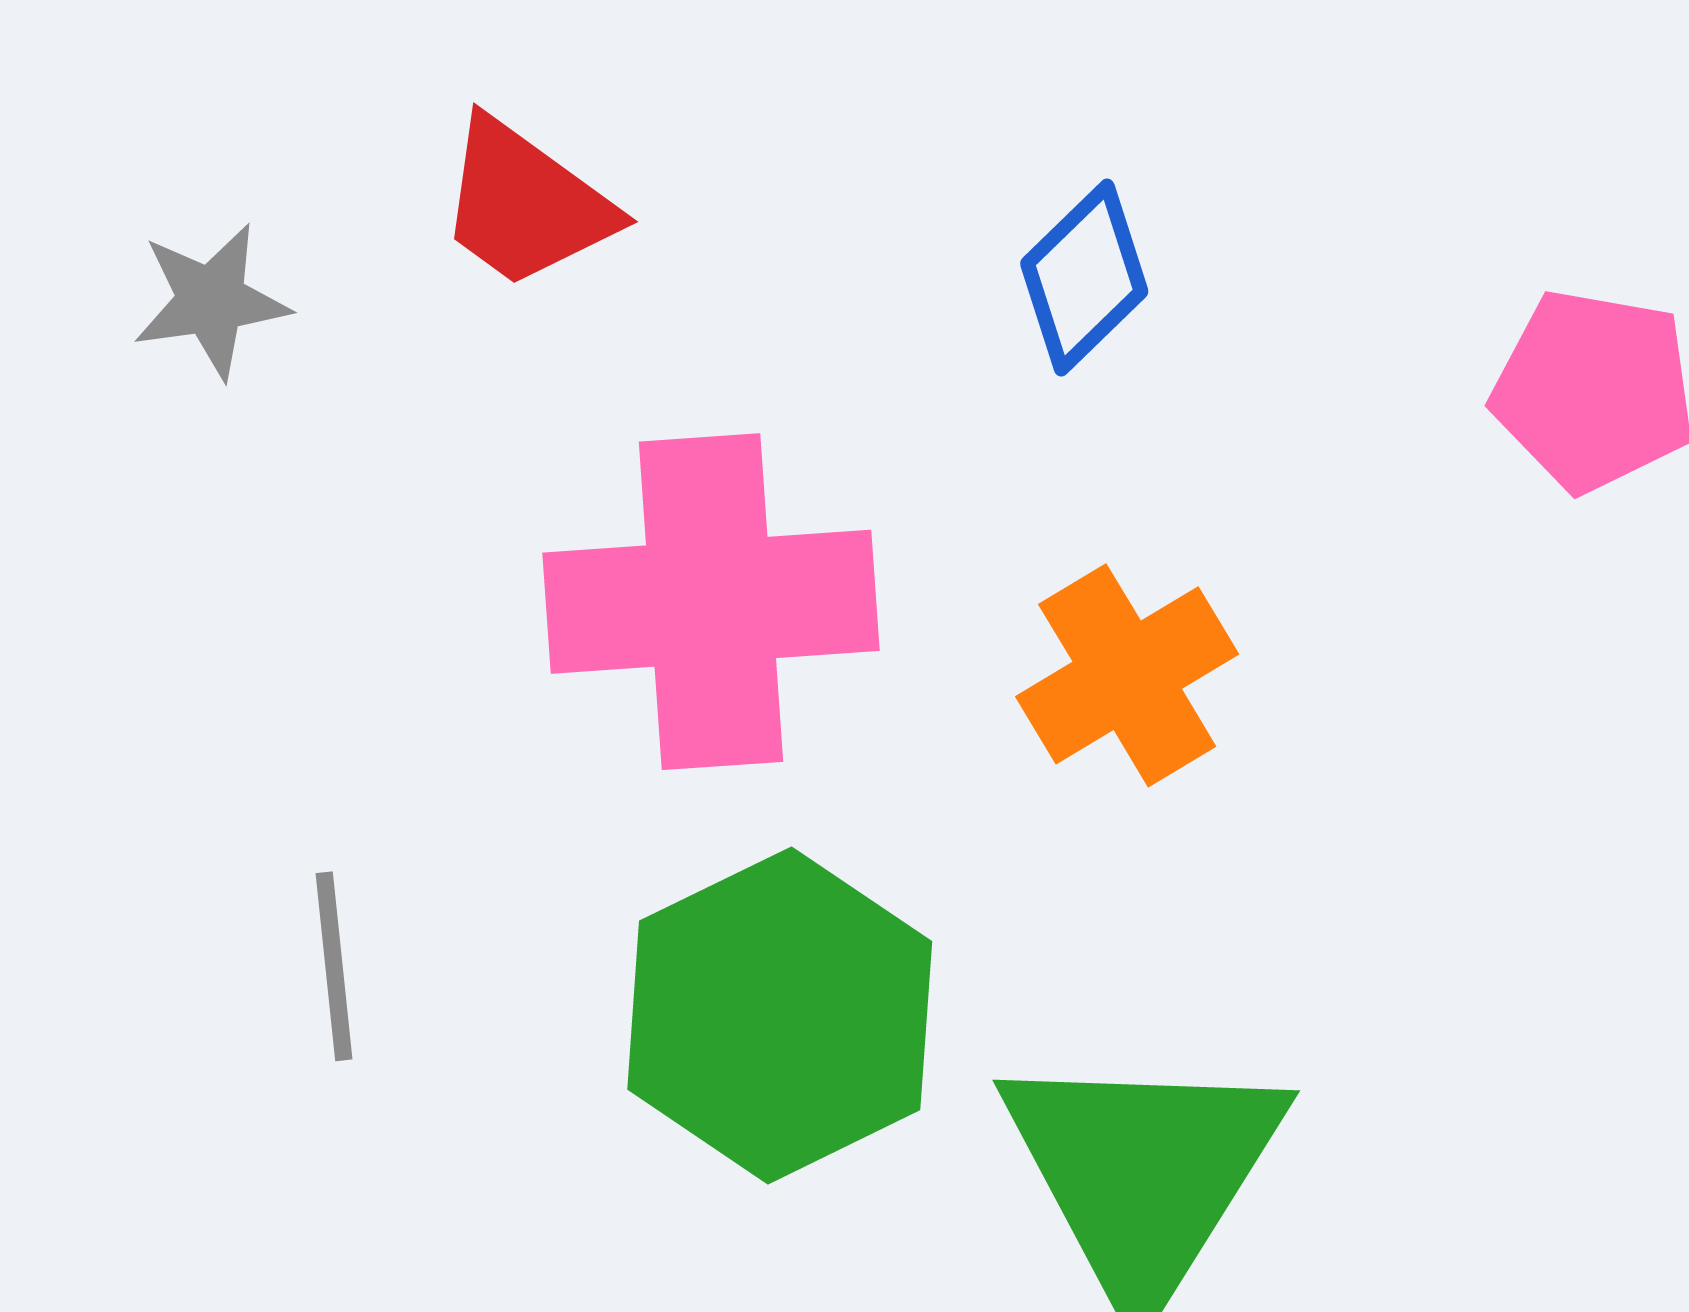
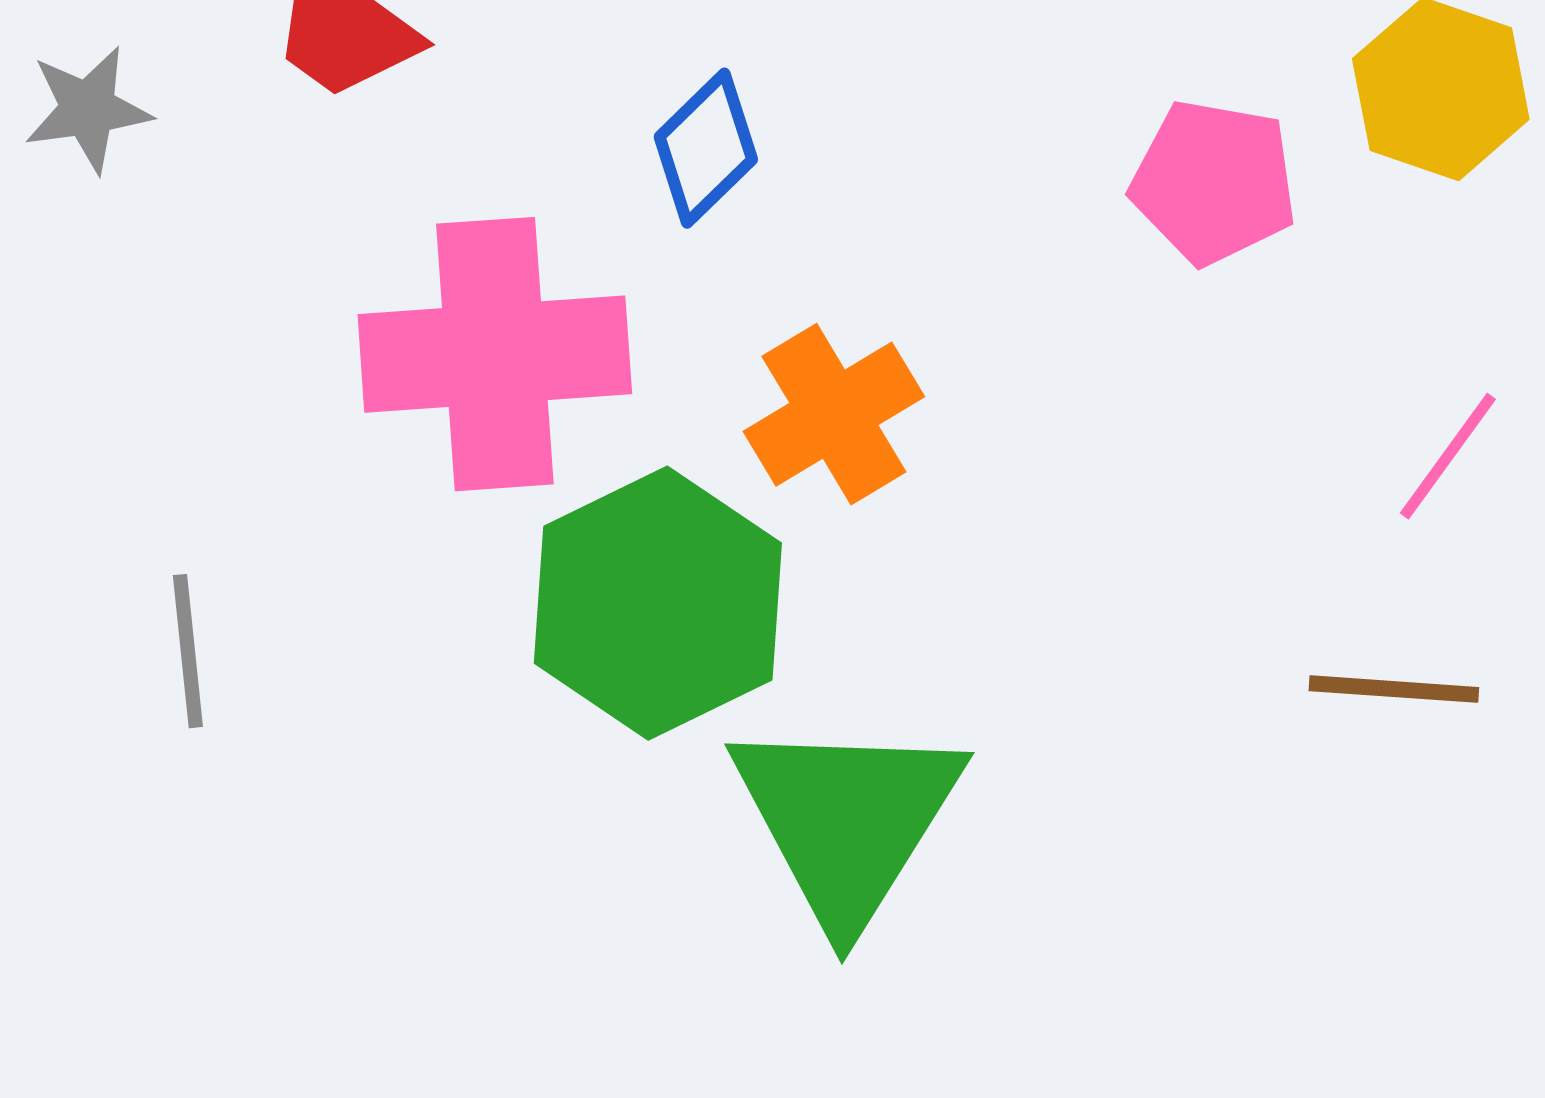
blue diamond: (1084, 277) -> (706, 148), moved
green hexagon: (780, 1015) -> (658, 603), moved

